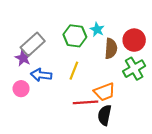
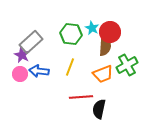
red circle: (134, 40) -> (110, 32), moved
pink circle: (21, 89) -> (20, 74), moved
orange trapezoid: (105, 92) -> (103, 74), moved

